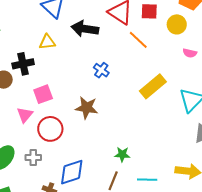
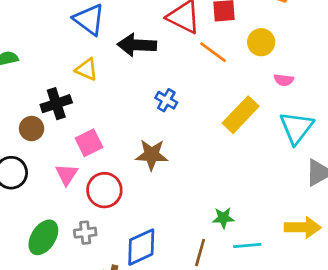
yellow circle: (177, 24) -> (261, 42), moved
yellow triangle: (47, 42) -> (87, 69), turned 36
pink semicircle: (190, 53) -> (284, 80), moved
green star: (122, 154) -> (223, 218), moved

